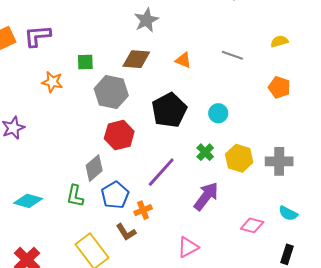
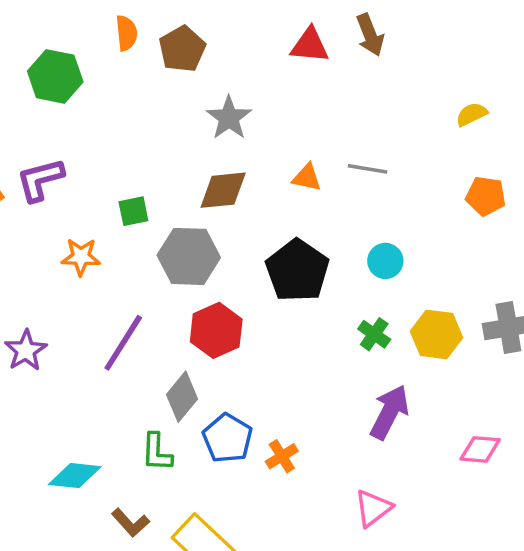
gray line: (232, 55) -> (368, 169), moved
purple line: (161, 172) -> (123, 343), moved
brown L-shape: (126, 232) -> (130, 523), moved

